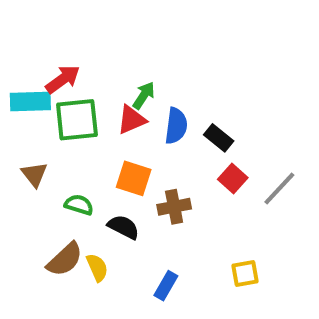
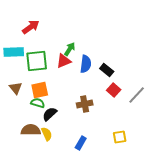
red arrow: (63, 79) -> (31, 27), moved
orange square: (134, 178) -> (40, 90), moved, turned -30
black semicircle: (123, 227) -> (50, 114), moved, turned -70
brown semicircle: (65, 259) -> (31, 130), turned -138

